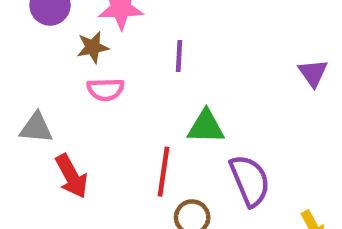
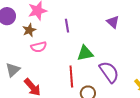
purple triangle: (313, 73) -> (113, 22), moved
gray triangle: (36, 128) -> (13, 70), turned -35

